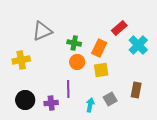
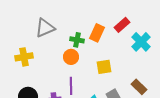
orange rectangle: (99, 48) -> (97, 33), moved
orange circle: (77, 62) -> (71, 57), moved
brown rectangle: (136, 90) -> (139, 87), turned -56

